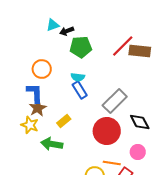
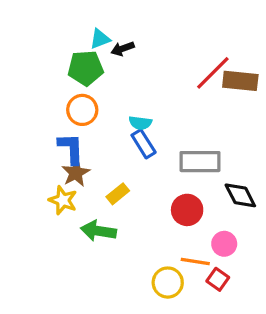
green pentagon: (81, 47) -> (85, 68), moved
gray rectangle: (115, 101) -> (200, 162), turned 45
red circle: (107, 131) -> (187, 210), size x0.7
pink circle: (138, 152) -> (224, 244), moved

